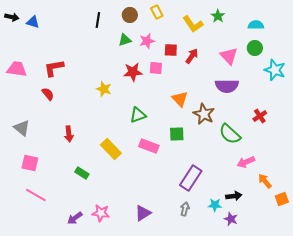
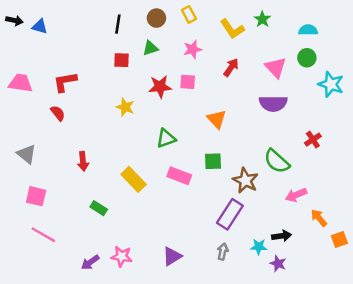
pink star: (147, 41) -> (193, 49), moved
red square: (171, 50) -> (122, 60), moved
brown star: (204, 114) -> (245, 181), moved

